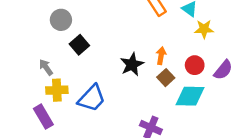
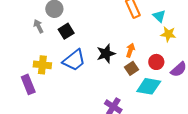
gray arrow: (46, 67) -> (38, 26), moved
blue trapezoid: (92, 98) -> (74, 60), moved

